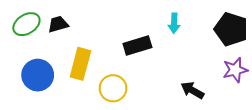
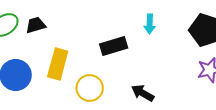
black arrow: (192, 90) -> (143, 93), moved

